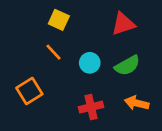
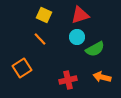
red triangle: (123, 24) -> (80, 15), moved
cyan circle: (90, 63) -> (77, 37), moved

